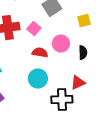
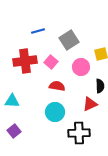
pink circle: (61, 44) -> (81, 67), moved
red triangle: (78, 83) -> (90, 104), moved

